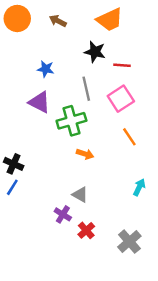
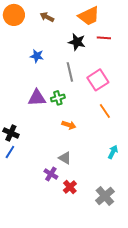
red line: (122, 65) -> (104, 38), moved
purple triangle: (39, 102) -> (37, 98), moved, turned -30
green cross: (71, 121) -> (58, 98), size x0.6

